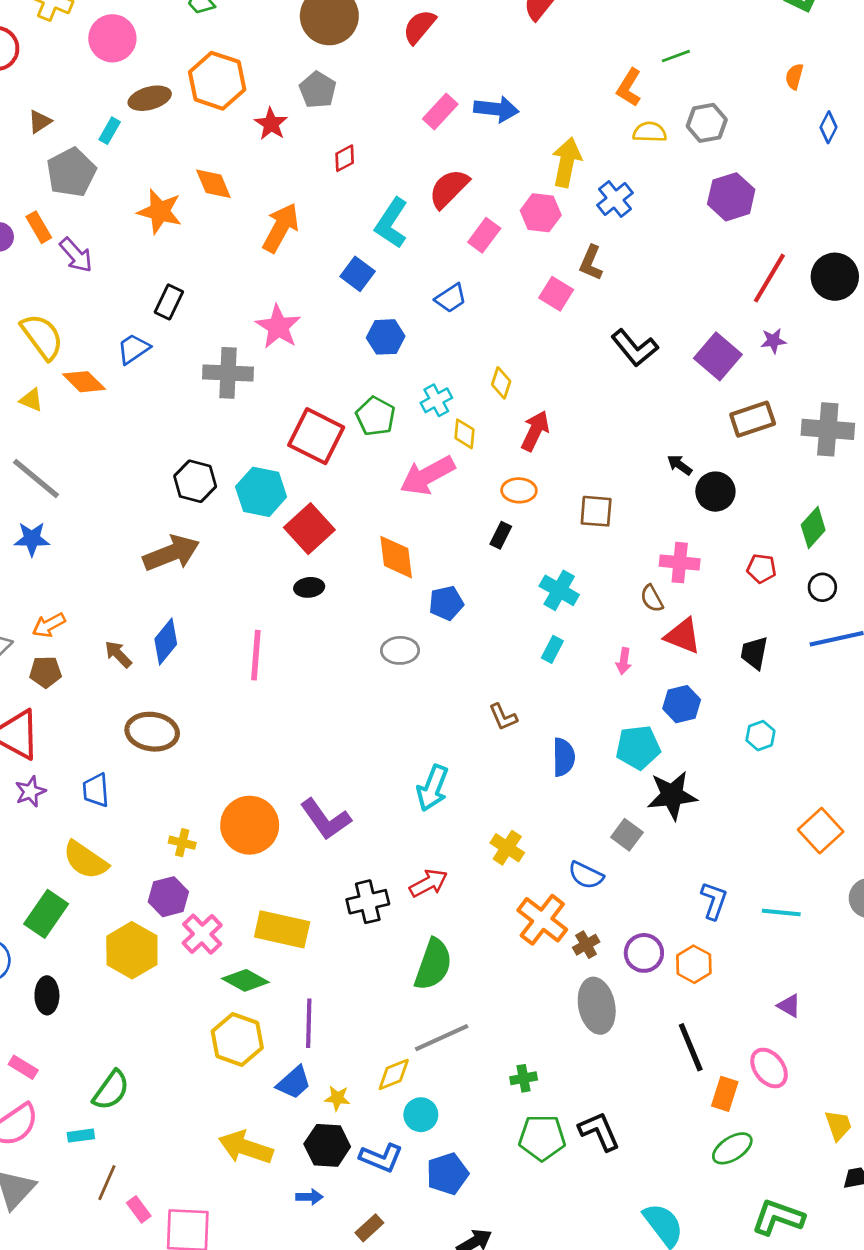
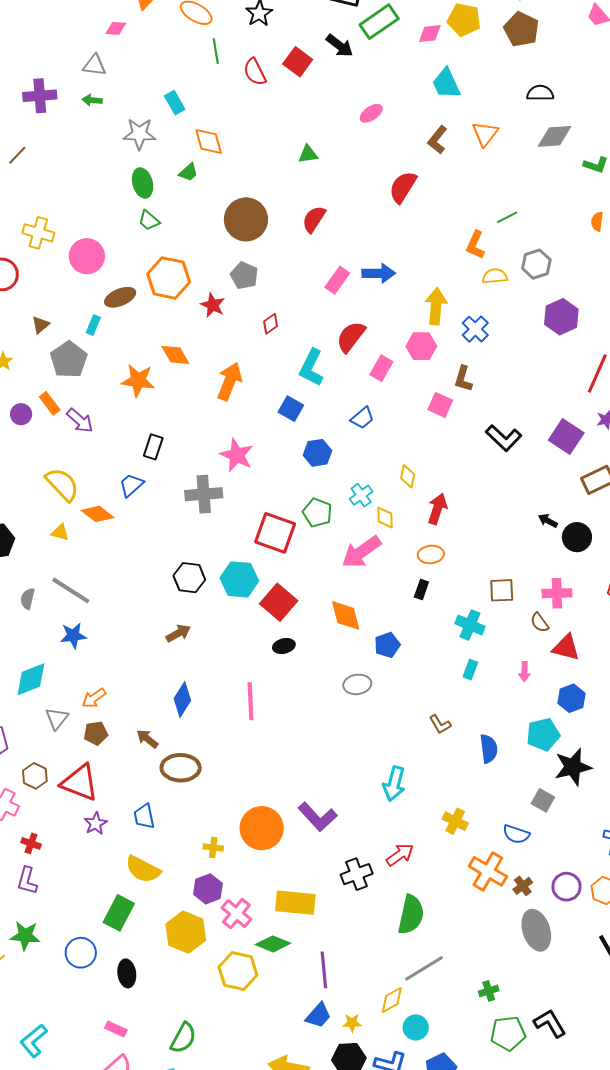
brown square: (596, 511) -> (502, 590), moved
brown arrow: (171, 553) -> (178, 633), size x0.6
brown arrow: (118, 654) -> (147, 739), moved
yellow hexagon: (237, 1040) -> (238, 971), moved

